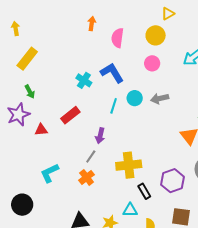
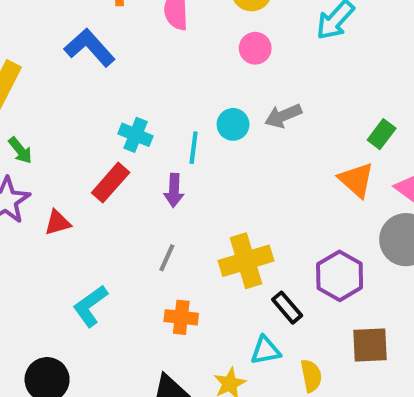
blue L-shape: (112, 73) -> (90, 48), moved
cyan cross: (84, 80) -> (136, 135), moved
purple arrow: (100, 136) -> (174, 190), moved
orange cross: (87, 177) -> (181, 317), moved, turned -35

